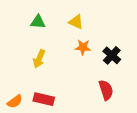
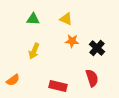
red rectangle: (44, 99) -> (58, 86), moved
orange semicircle: (15, 101) -> (13, 80), moved

